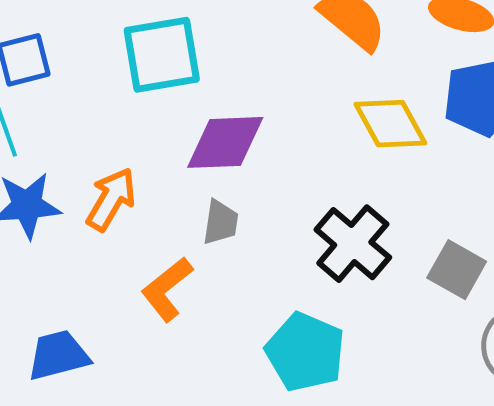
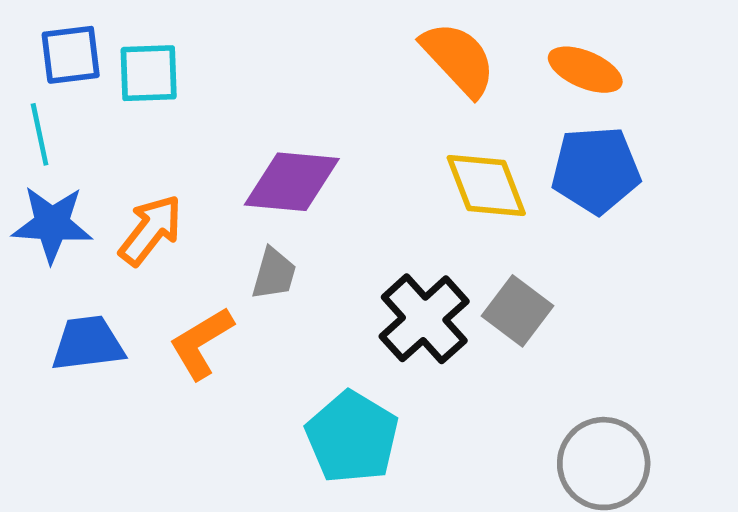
cyan square: (162, 55) -> (149, 73), moved, size x0.7
gray square: (457, 270) -> (518, 311), moved
blue trapezoid: (58, 355) -> (88, 343), moved

